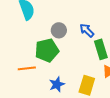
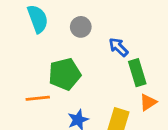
gray circle: (59, 30) -> (81, 27), moved

